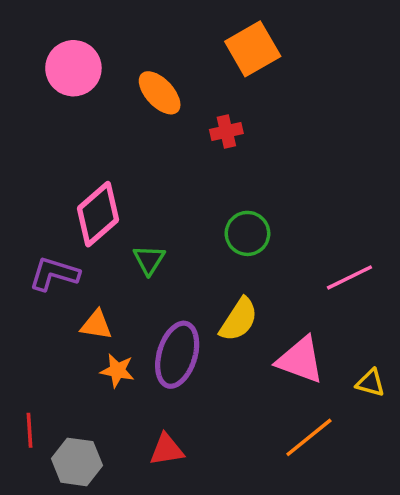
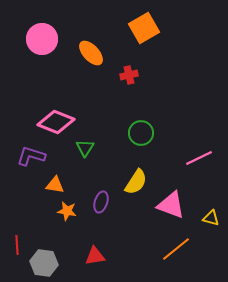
pink diamond: (98, 214) -> (56, 122), turned 63
purple ellipse: (177, 355) -> (101, 202), size x0.6

